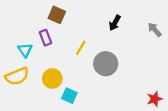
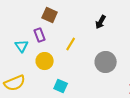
gray circle: (106, 64) -> (106, 62), moved
yellow semicircle: (17, 76) -> (15, 83), moved
yellow circle: (52, 78) -> (45, 61), moved

